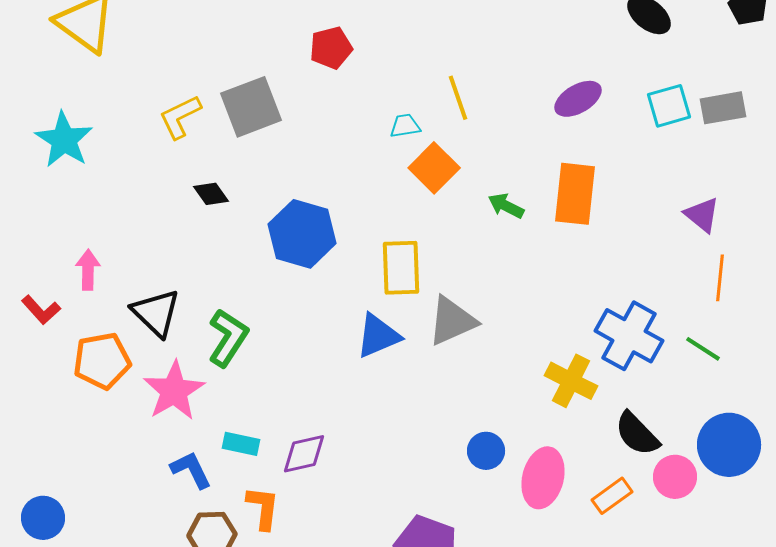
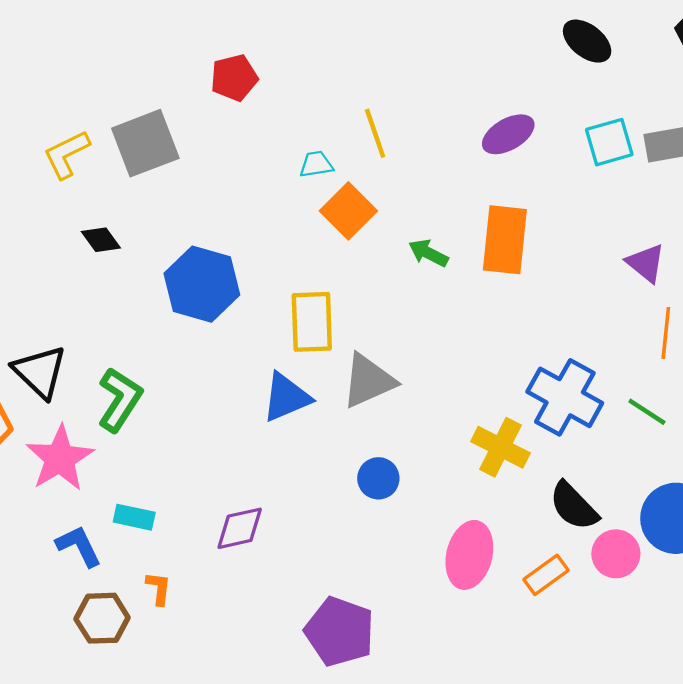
blue circle: (486, 451) -> (378, 478), moved
purple diamond: (304, 454) -> (240, 528), moved
orange L-shape: (263, 508) -> (159, 588), size x0.7

